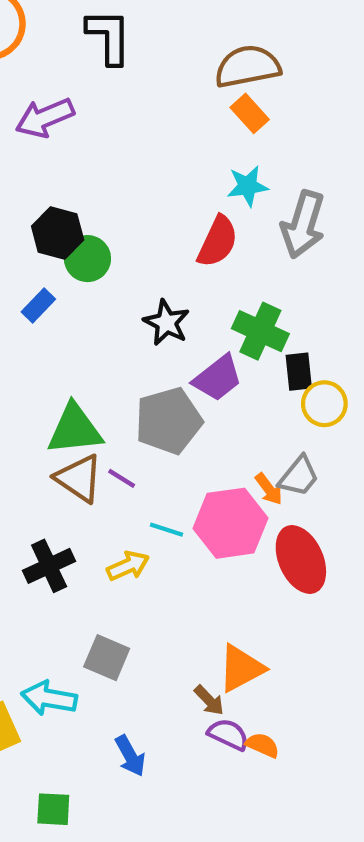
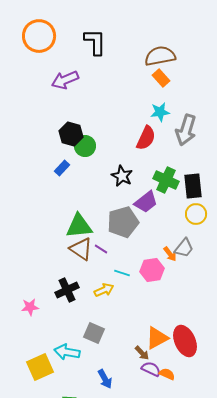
black rectangle: (299, 372) -> (193, 186), moved, size x1.4
pink hexagon: (230, 523) -> (152, 270), size x0.7
red ellipse: (301, 559) -> (185, 341), moved

